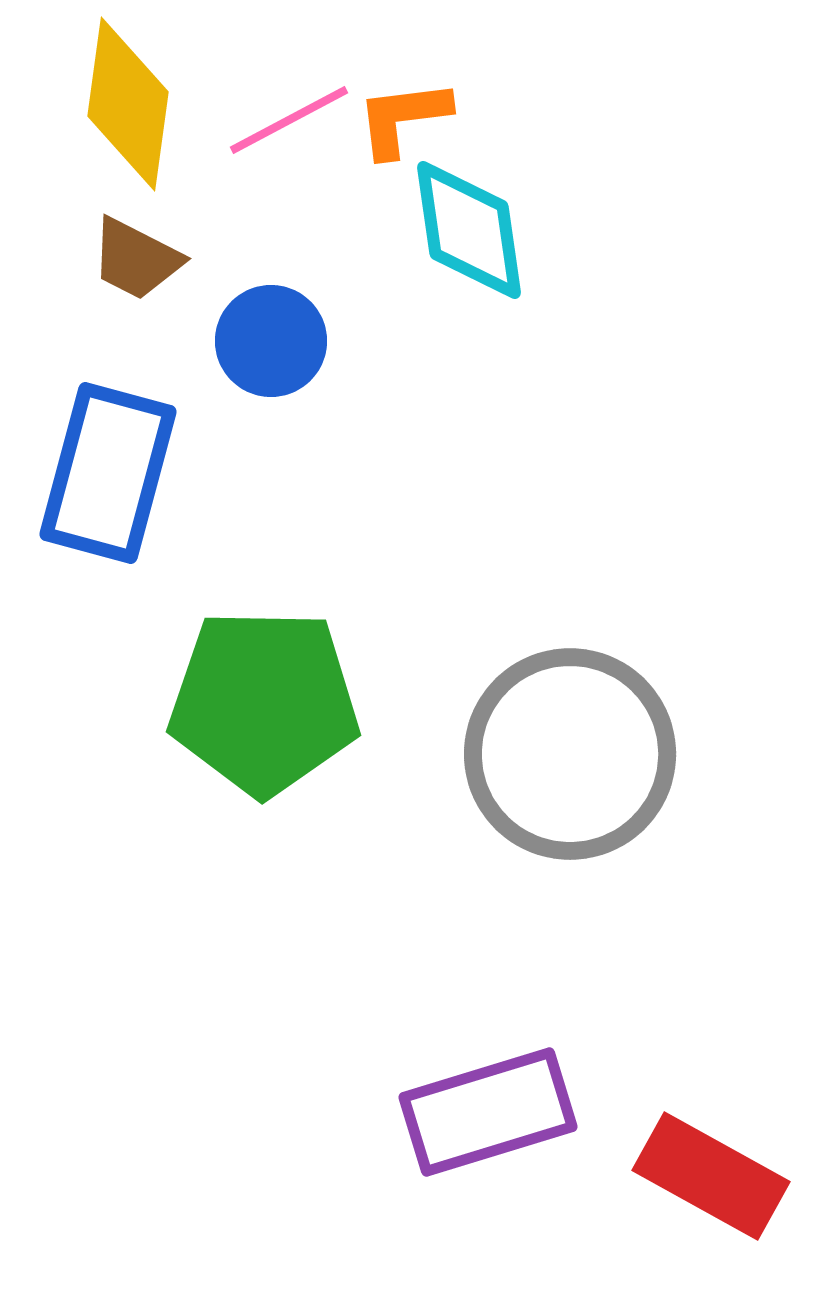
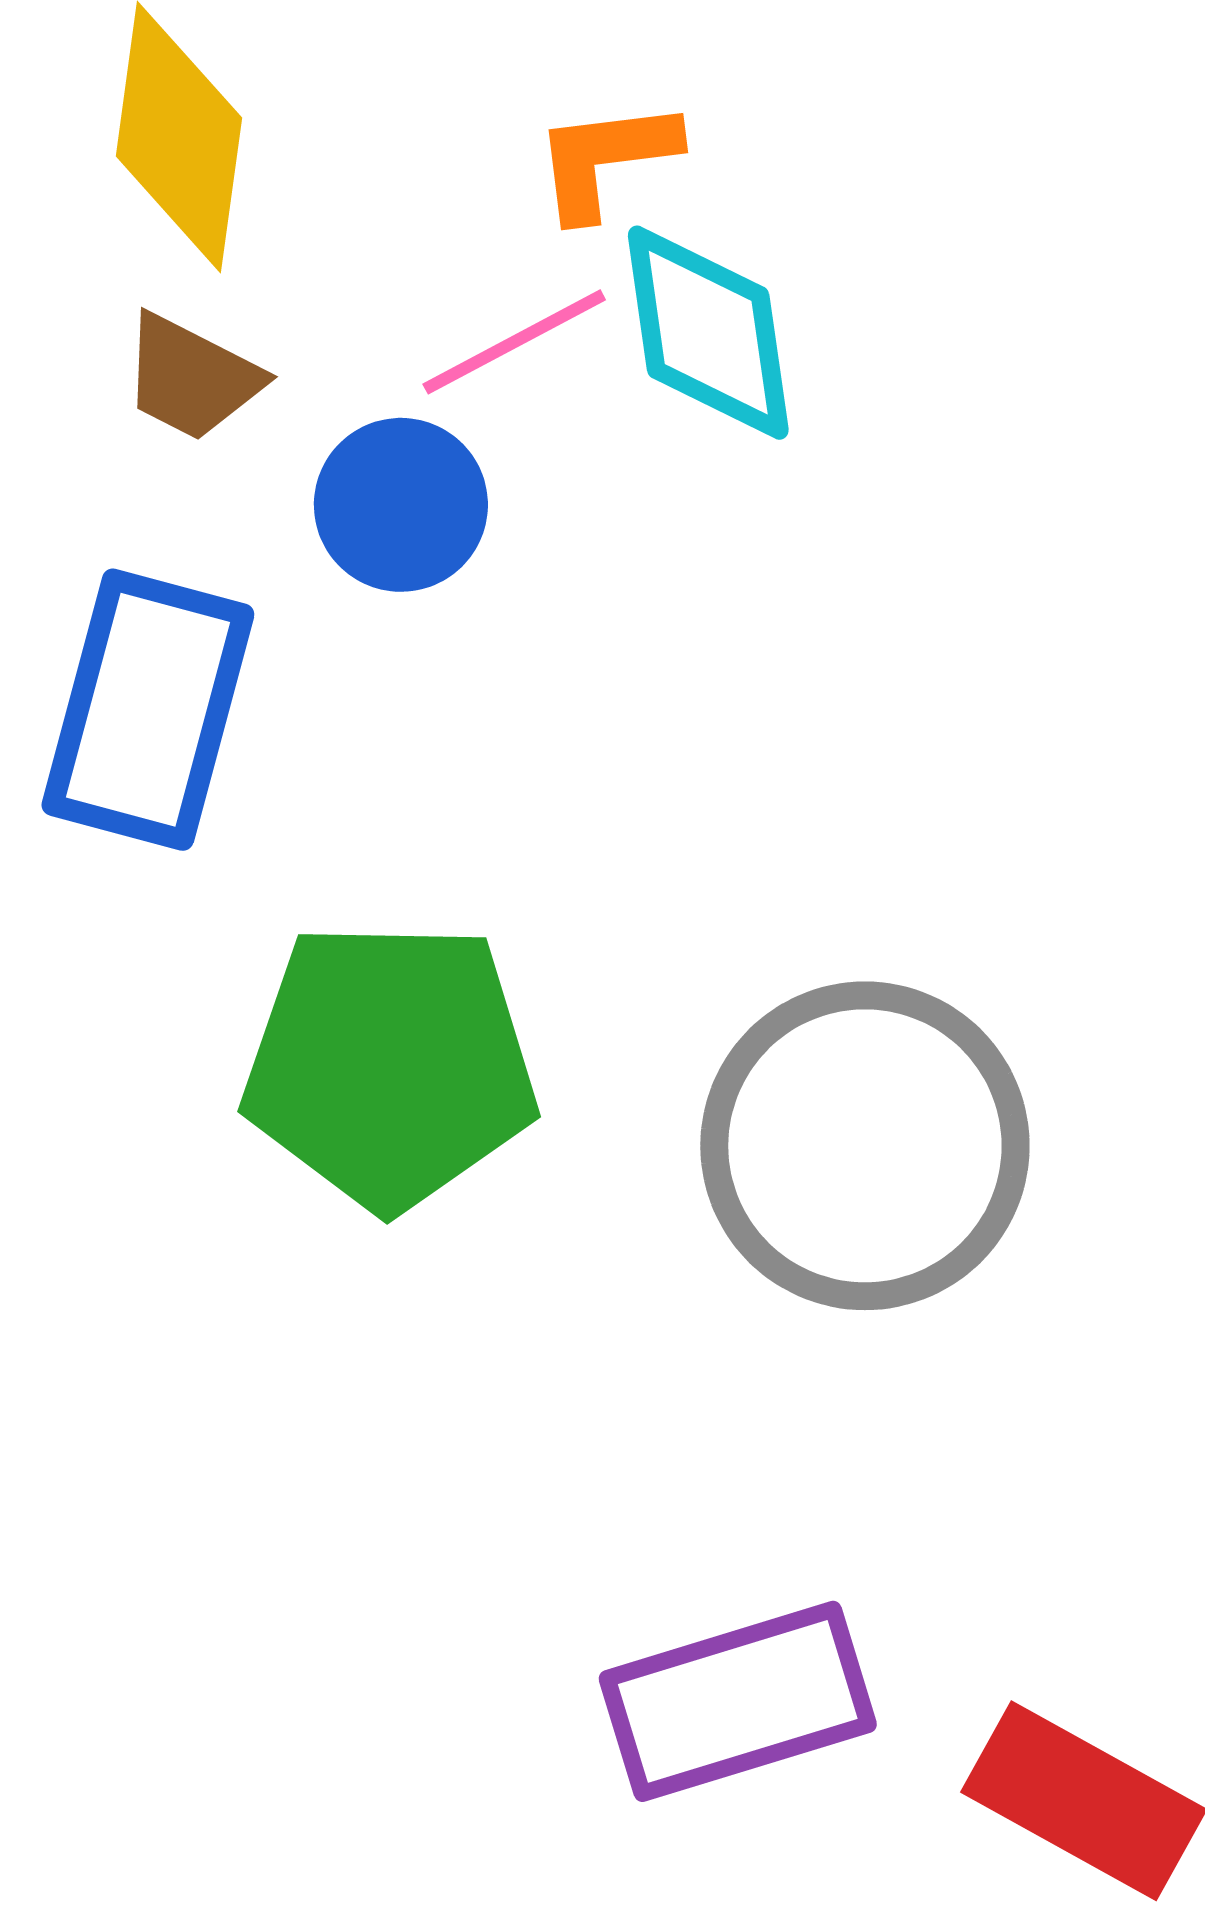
pink line: (289, 120) -> (514, 342), moved

